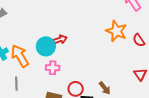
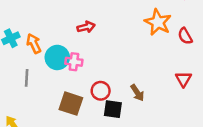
cyan circle: (46, 46) -> (57, 57), moved
orange arrow: (20, 56) -> (34, 43), size x0.7

